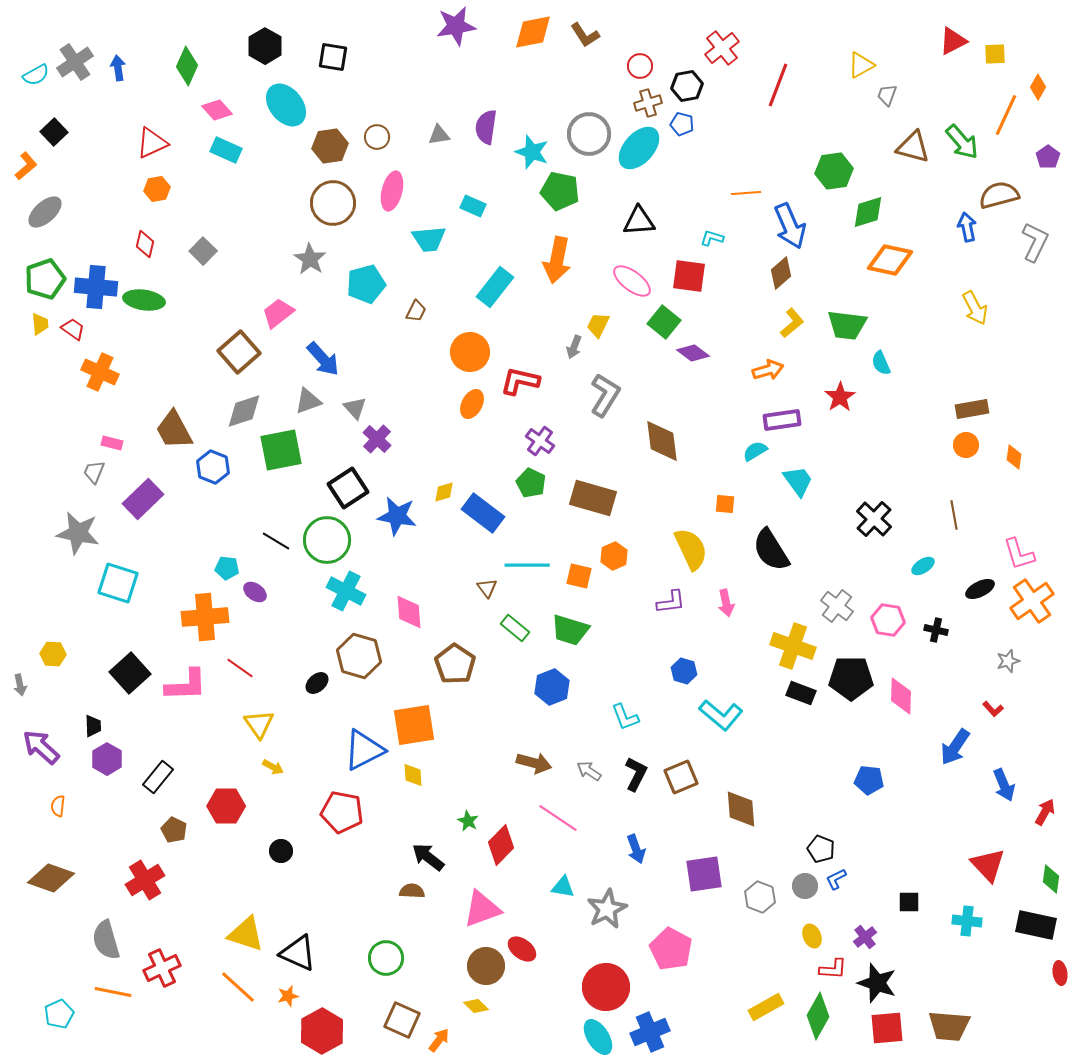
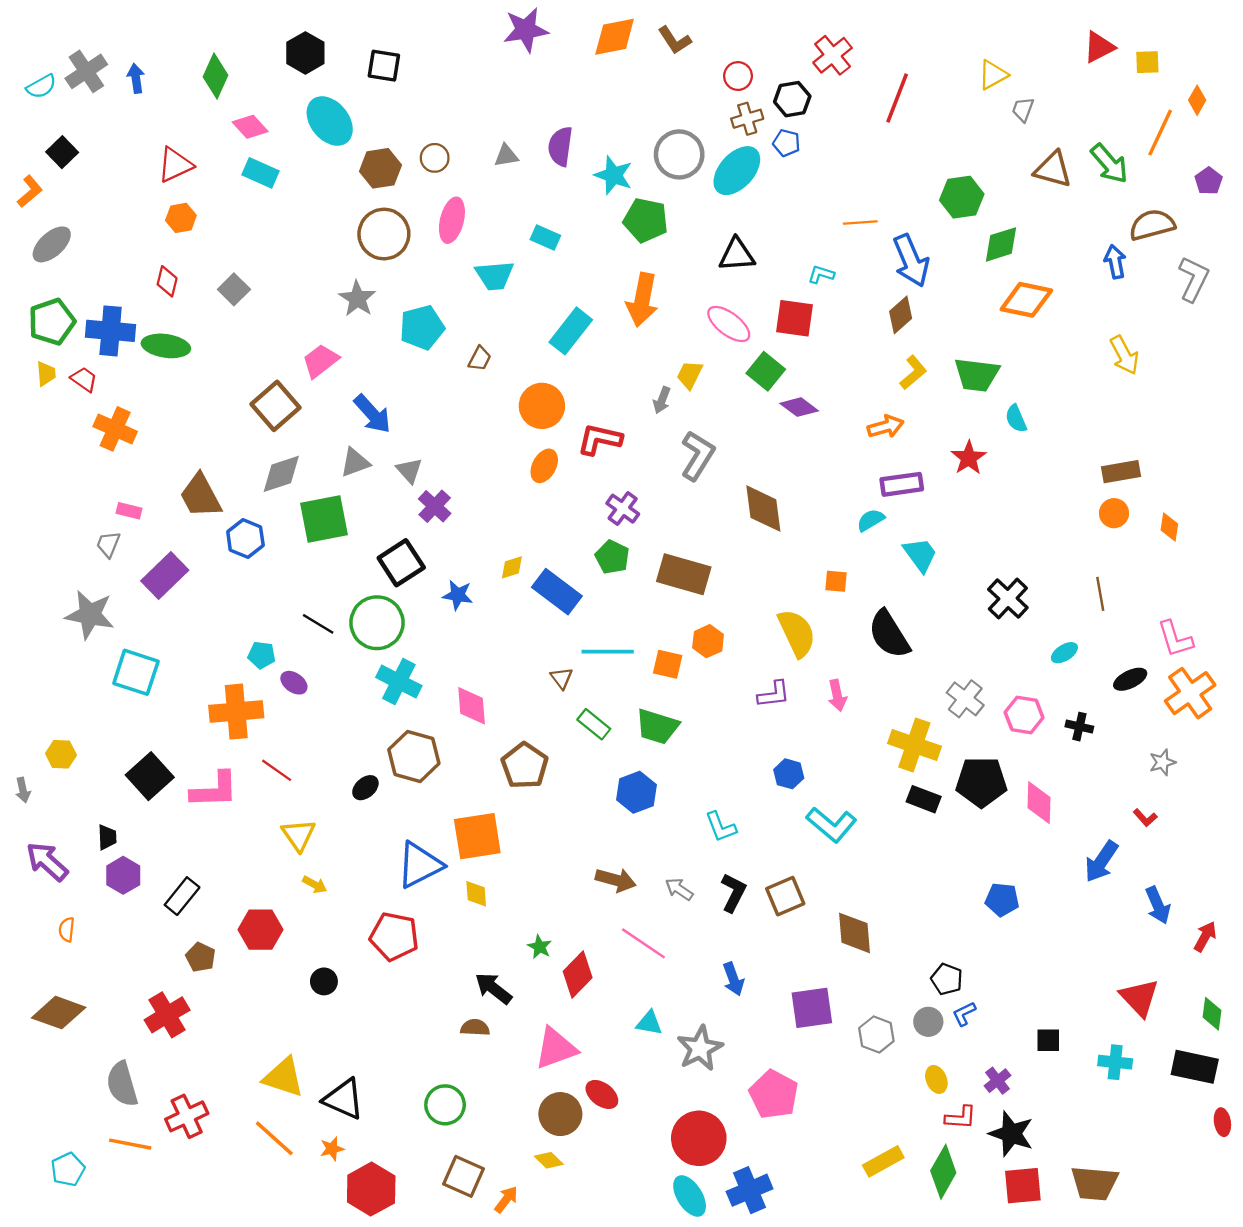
blue star: (397, 516) -> (458, 595), size x0.7

